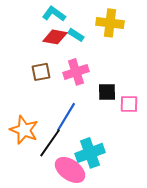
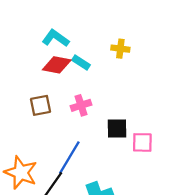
yellow cross: (110, 23) -> (120, 49), size x0.6
pink cross: (76, 72) -> (81, 105), size x0.7

